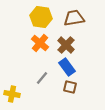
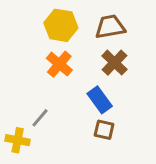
brown cross: (66, 45) -> (115, 63), moved
gray line: (42, 78) -> (40, 118), moved

